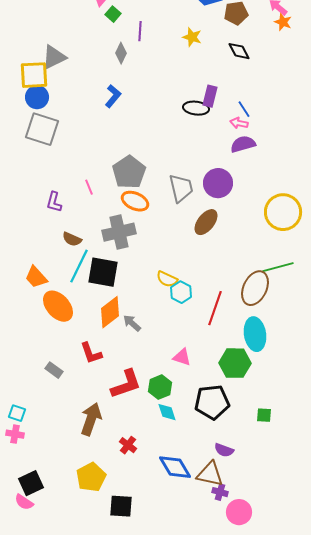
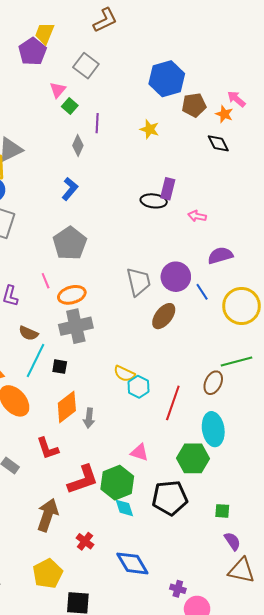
orange star: (283, 22) -> (224, 114), moved
black diamond: (239, 51) -> (218, 143), moved
blue line: (244, 109) -> (202, 292), moved
purple semicircle: (243, 144) -> (220, 255), moved
gray pentagon: (129, 172) -> (70, 243), moved
orange ellipse: (135, 201) -> (72, 295), moved, turned -40
black square: (103, 272) -> (60, 367), size x0.5
brown ellipse: (255, 288) -> (213, 383), size x0.7
gray arrow: (132, 323) -> (89, 418), turned -126
green hexagon: (160, 387) -> (117, 483), size x1.4
purple semicircle: (224, 450) -> (232, 541), moved, turned -144
brown triangle: (210, 474) -> (241, 571), moved

